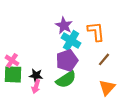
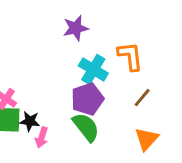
purple star: (64, 25) -> (76, 28), moved, turned 30
black star: (36, 75) -> (30, 121), moved
green semicircle: (66, 79) -> (86, 127), turned -95

